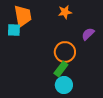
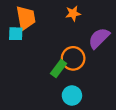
purple semicircle: (88, 34) -> (99, 38), size x1.5
green rectangle: (61, 69) -> (58, 68), moved

